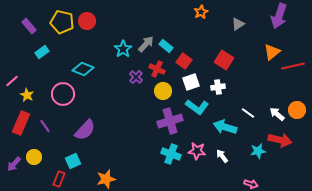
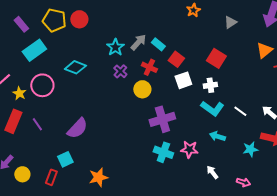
cyan rectangle: (42, 52) -> (34, 50), size x1.6
purple cross: (136, 77) -> (120, 71), moved
yellow circle: (163, 91) -> (142, 89), moved
pink circle: (63, 94) -> (42, 85), moved
cyan L-shape: (197, 107) -> (212, 108), moved
cyan arrow: (225, 127) -> (217, 136), moved, size x0.7
white arrow: (222, 156) -> (212, 172), moved
yellow circle: (34, 157) -> (22, 174), moved

